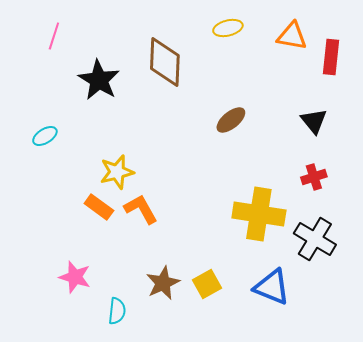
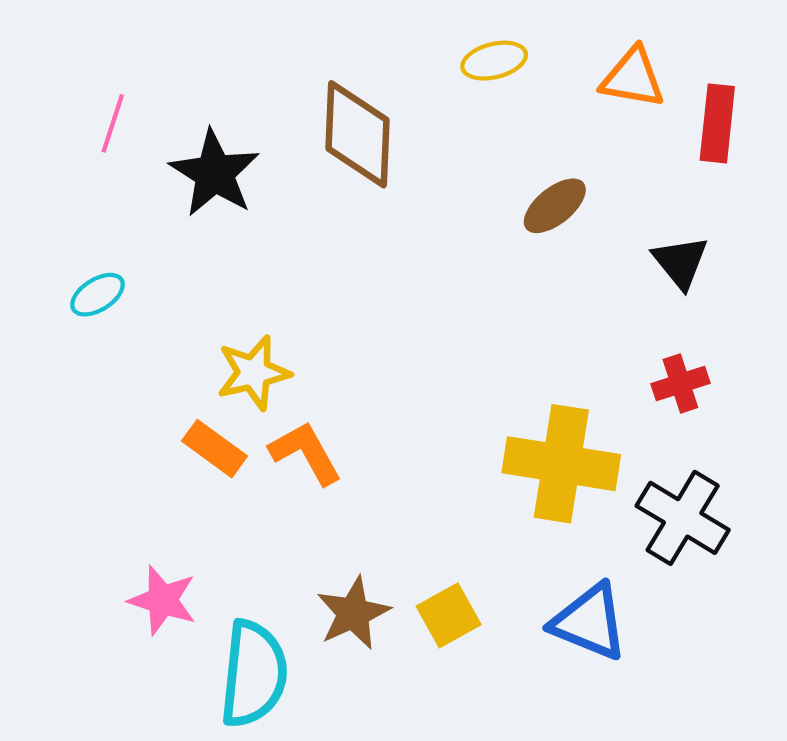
pink line: (54, 36) -> (113, 123), moved
brown ellipse: (231, 120) -> (555, 206), moved
cyan semicircle: (117, 311) -> (254, 674), size x1.8

